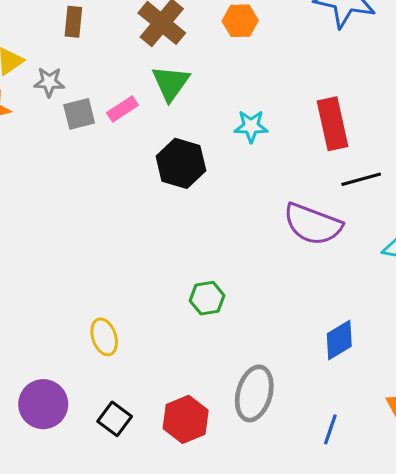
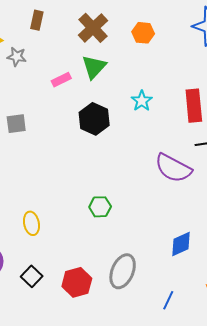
gray square: (79, 114) -> (16, 124), moved
cyan star: (251, 126) -> (142, 101), turned 30

